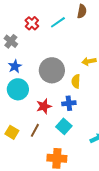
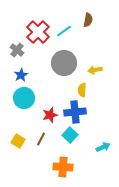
red cross: (32, 23) -> (38, 32), size x1.6
gray circle: (52, 70) -> (64, 63), moved
blue cross: (69, 103) -> (75, 112), size x1.5

